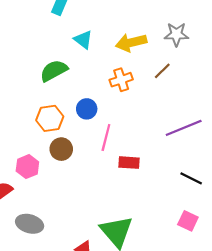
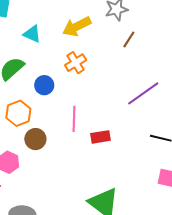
brown line: (162, 71) -> (129, 39), moved
blue circle: (87, 109) -> (44, 85), moved

